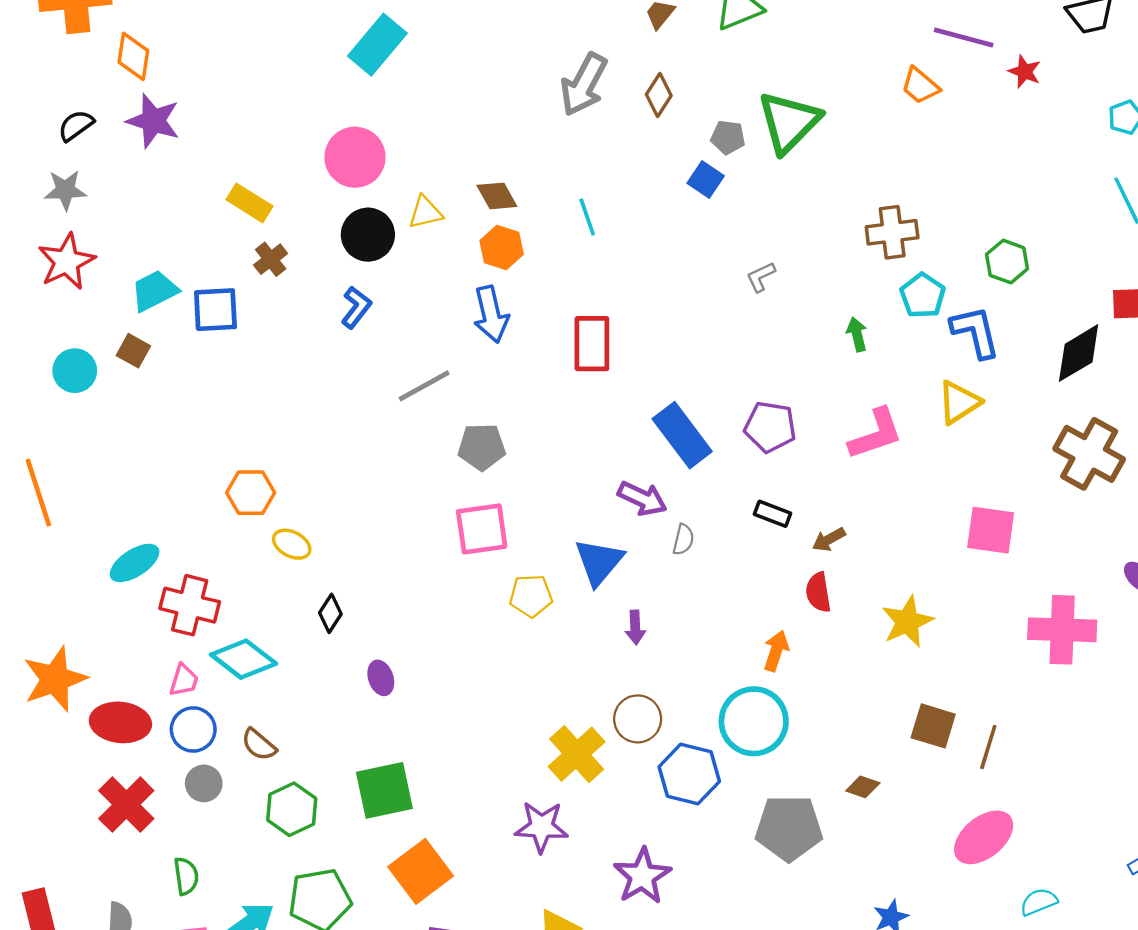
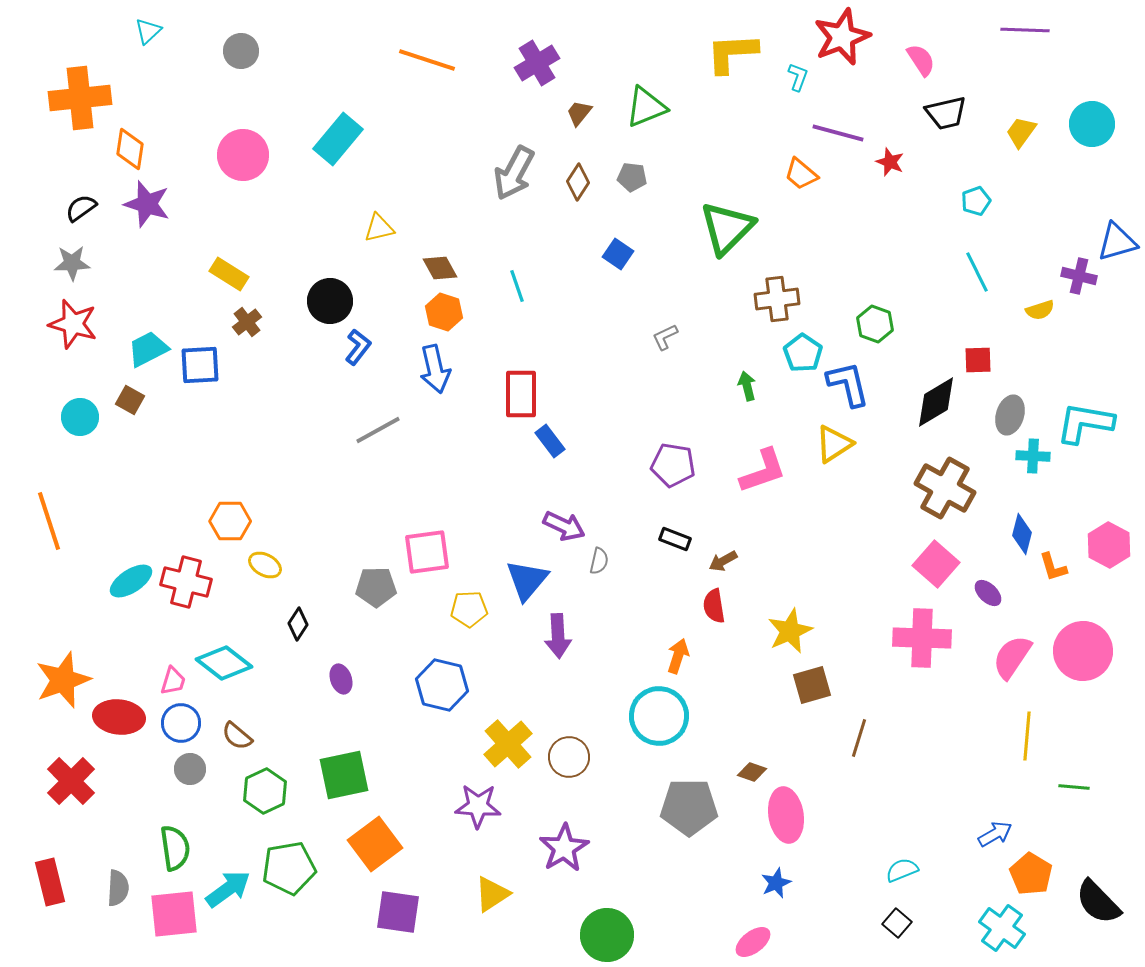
green triangle: (789, 122) -> (727, 228), moved
gray pentagon: (728, 137) -> (632, 177), moved
pink circle: (355, 157) -> (243, 155), moved
yellow triangle: (425, 212) -> (379, 228), moved
red star: (67, 262) -> (73, 324), turned -30
blue L-shape: (356, 307) -> (358, 347), moved
blue rectangle: (682, 435) -> (550, 441), moved, size x0.6
gray pentagon: (482, 447) -> (376, 587), moved
pink square: (991, 530) -> (936, 564), moved, turned 33
red cross: (190, 605) -> (186, 582), moved
purple arrow: (635, 627) -> (558, 636), size x1.5
brown circle: (638, 719) -> (569, 757), moved
brown square: (933, 726) -> (812, 685), moved, turned -33
blue hexagon: (689, 774) -> (442, 685), moved
red cross: (126, 805) -> (71, 781), moved
pink ellipse: (984, 837) -> (786, 815), moved, turned -60
green semicircle: (186, 876) -> (175, 848), size x1.4

